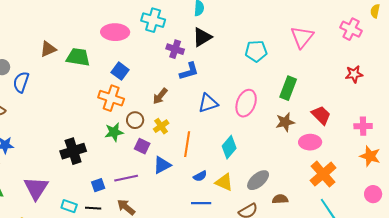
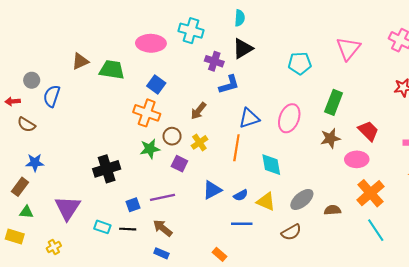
orange line: (187, 144) -> (236, 148), moved
cyan diamond: (229, 147) -> (271, 165), turned -50
blue triangle: (162, 165) -> (212, 190), moved
brown semicircle: (280, 199) -> (332, 210), moved

